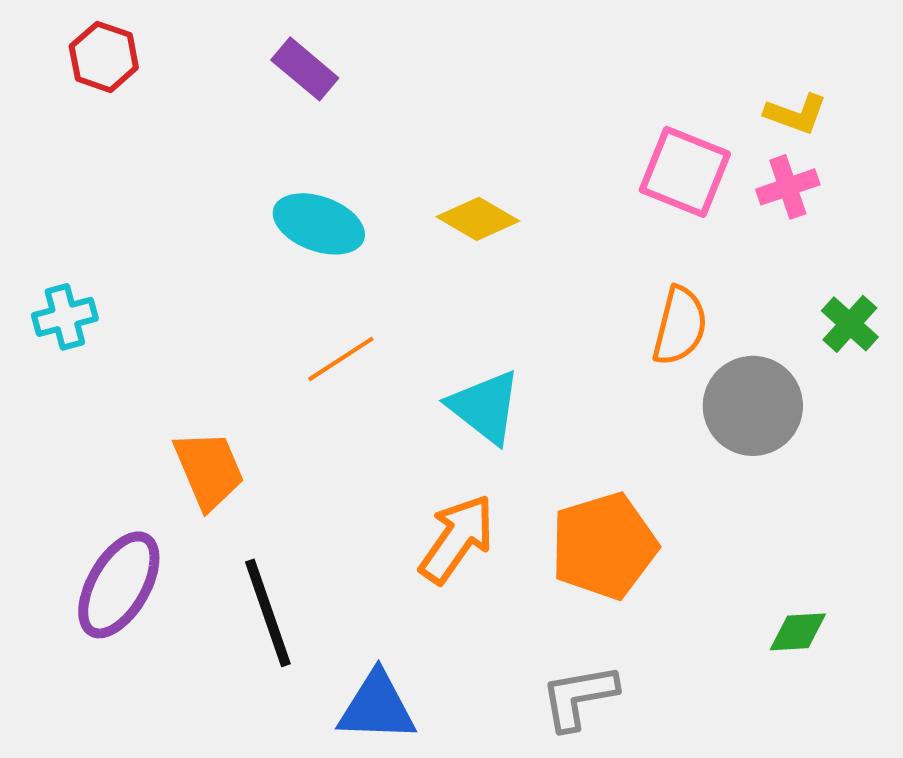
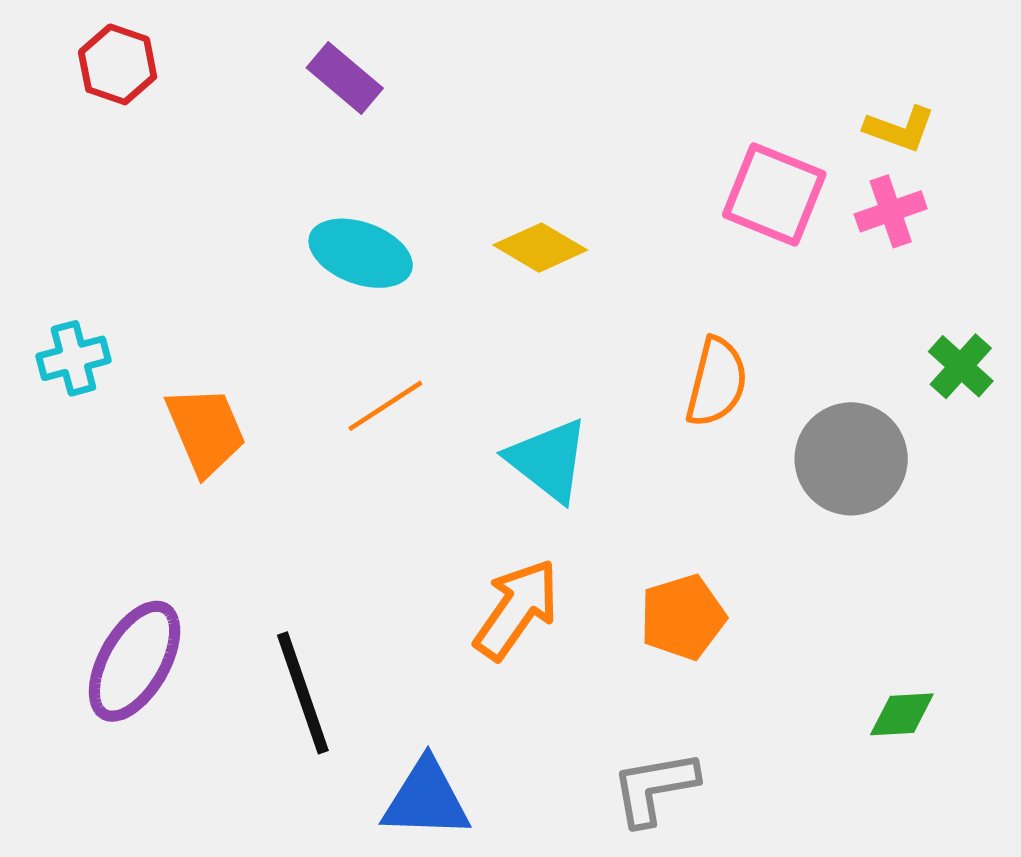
orange semicircle: (680, 326) -> (717, 382), moved
orange trapezoid: (209, 470) -> (206, 431), moved
orange pentagon: (604, 546) -> (683, 617), size x0.7

